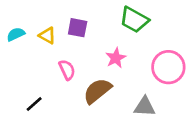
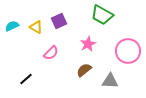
purple square: (78, 28) -> (59, 21), turned -35
pink semicircle: (67, 70) -> (51, 53), turned 70
brown semicircle: (97, 91) -> (84, 70), moved, size x0.7

